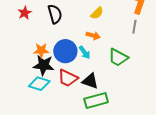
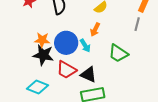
orange arrow: (93, 36) -> (95, 30), turned 96
cyan diamond: (39, 84) -> (38, 87), moved

